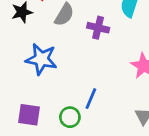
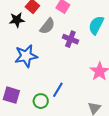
blue star: (41, 59) -> (26, 56), turned -30

